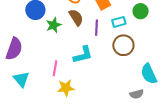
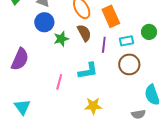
cyan triangle: (21, 79) -> (22, 107), moved
yellow star: (66, 88) -> (93, 106), moved

